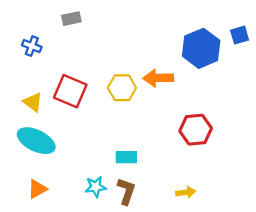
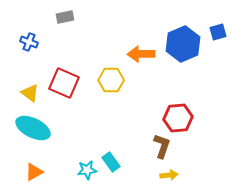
orange arrow: (158, 78) -> (141, 54), moved
cyan rectangle: (126, 157) -> (111, 162), moved, turned 54
brown L-shape: (126, 191) -> (162, 146), moved

